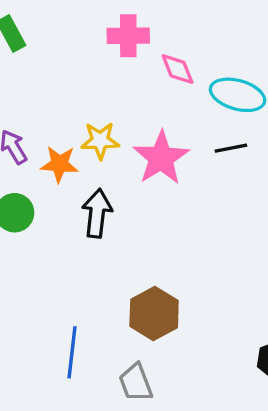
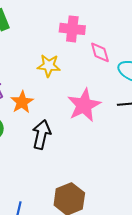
yellow star: (100, 141) -> (49, 66), moved
orange star: (59, 164) -> (22, 102), turned 30

